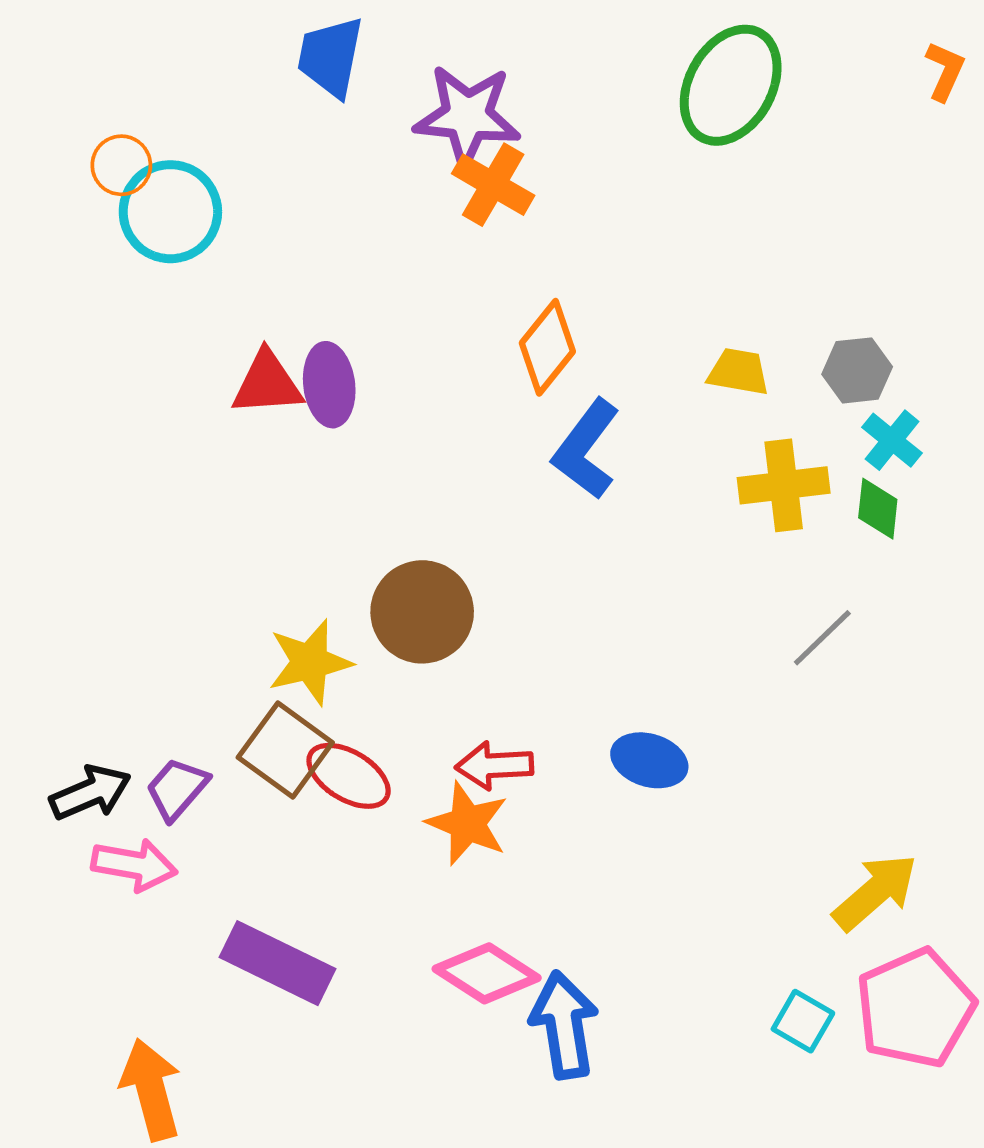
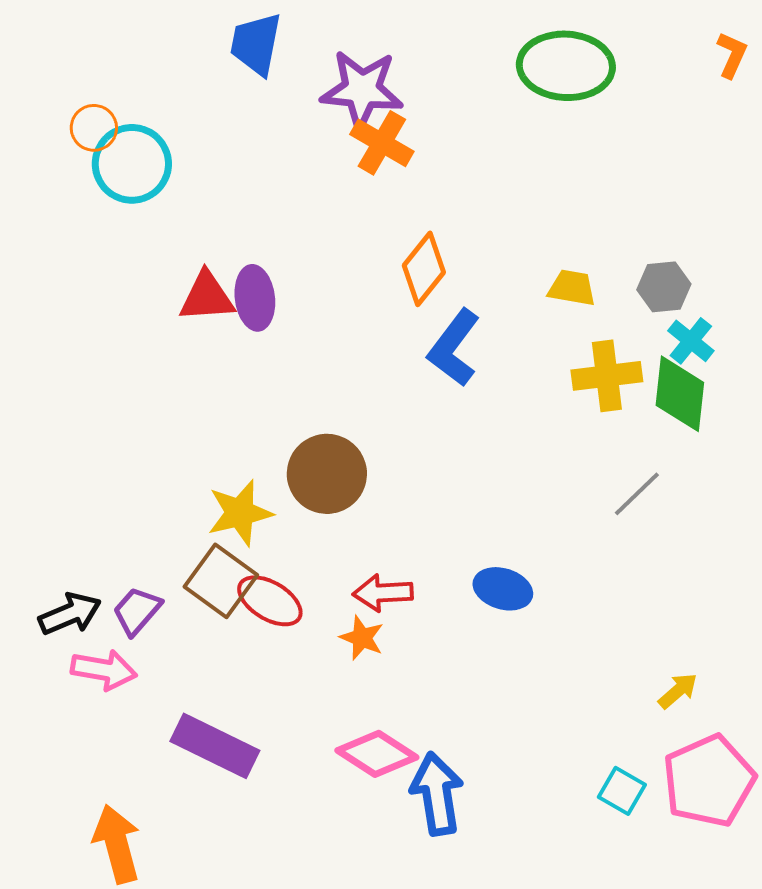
green ellipse: (731, 85) -> (566, 66), turned 64
green diamond: (878, 509) -> (680, 394), size x1.6
orange star: (467, 824) -> (362, 638), size x0.7
yellow arrow: (875, 892) -> (678, 691), size x0.6

